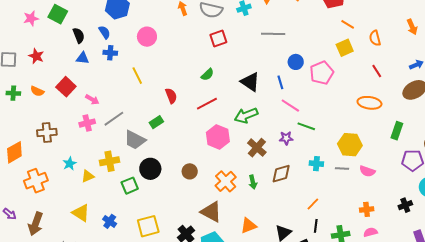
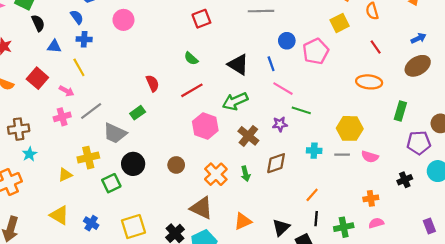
black semicircle: (79, 35) -> (38, 23), moved
green semicircle: (207, 75) -> (191, 59), turned 88
yellow line: (137, 76) -> (79, 67), moved
cyan star: (70, 164) -> (30, 154), moved
black cross: (405, 205) -> (405, 180), moved

